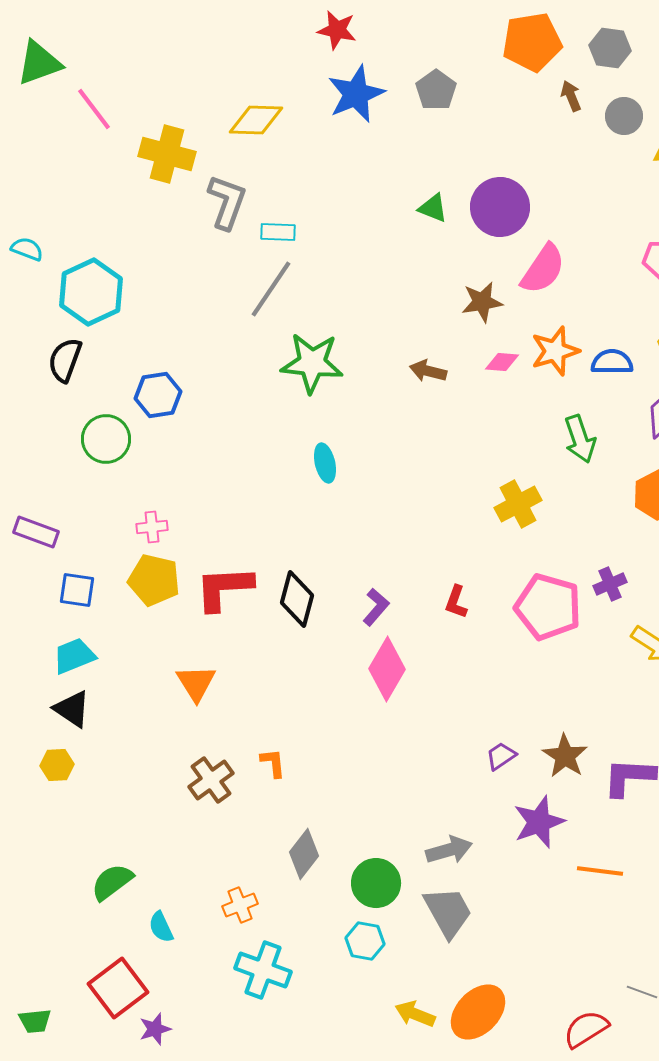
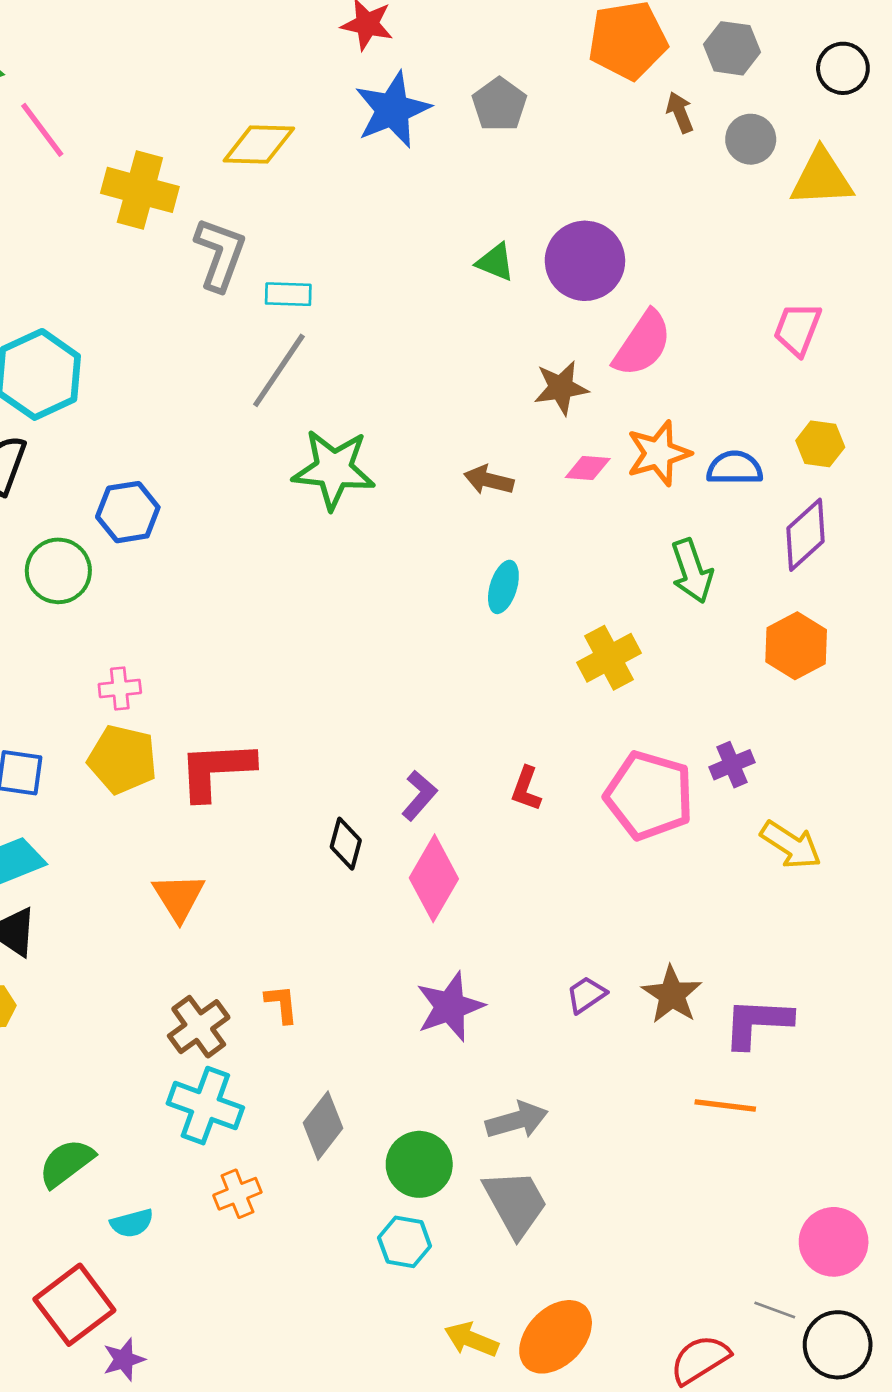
cyan ellipse: (325, 463) -> (503, 587), moved, turned 30
black diamond: (297, 599) -> (346, 844), moved, size x0.7
purple star: (539, 822) -> (450, 1007), moved
orange line: (600, 871) -> (725, 1106), moved
cyan semicircle: (161, 927) -> (132, 1223), turned -80
cyan cross: (263, 970) -> (205, 1106), moved

